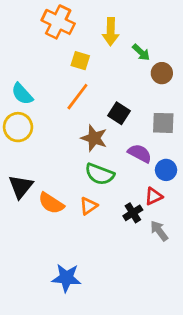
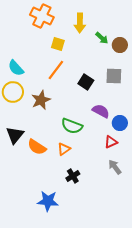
brown circle: (162, 73) -> (120, 45), moved
gray square: (163, 123) -> (114, 76), moved
brown star: (94, 138) -> (41, 100), moved, turned 30
black cross: (133, 213) -> (73, 176), moved

